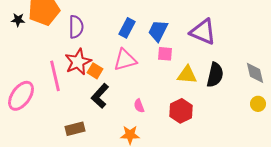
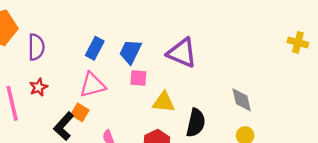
red star: (78, 62) -> (39, 87), size x0.6
orange square: (95, 71) -> (80, 112), moved
black semicircle: (215, 75) -> (196, 123), moved

